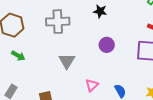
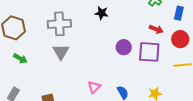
purple circle: (107, 45) -> (124, 47), moved
gray triangle: (67, 61) -> (61, 52), moved

